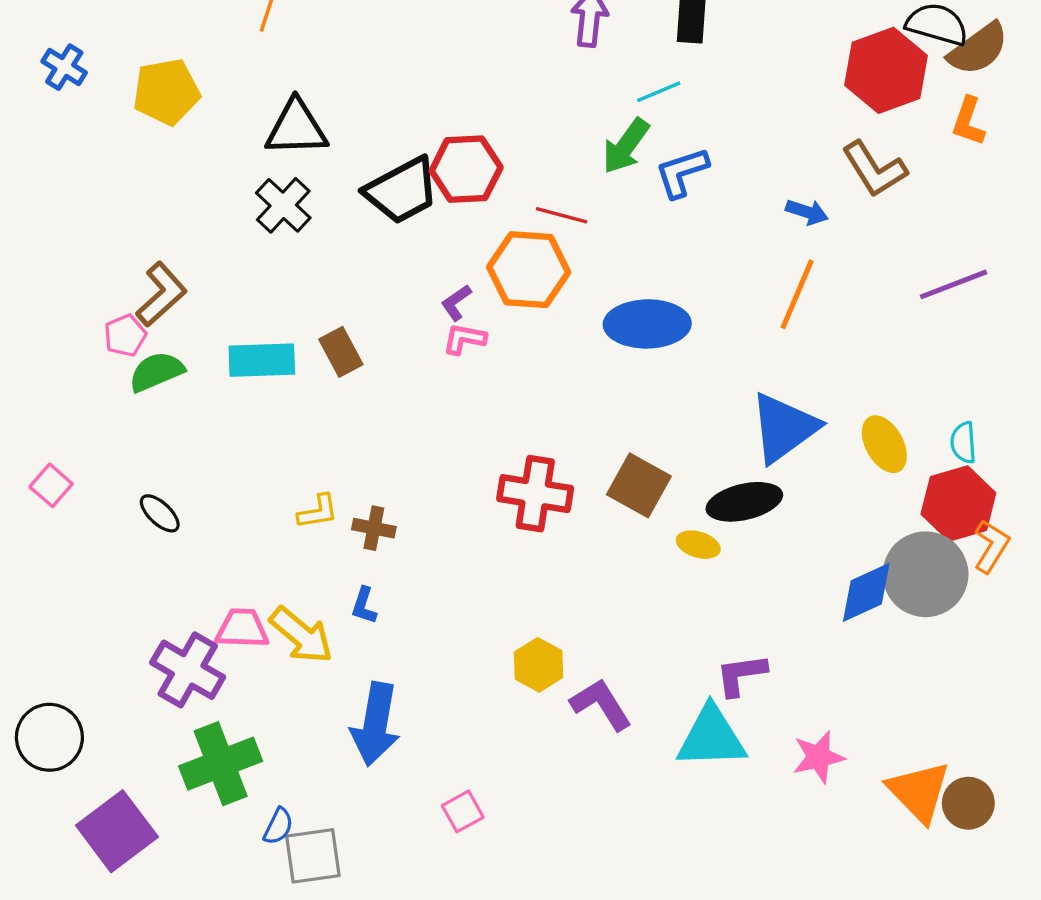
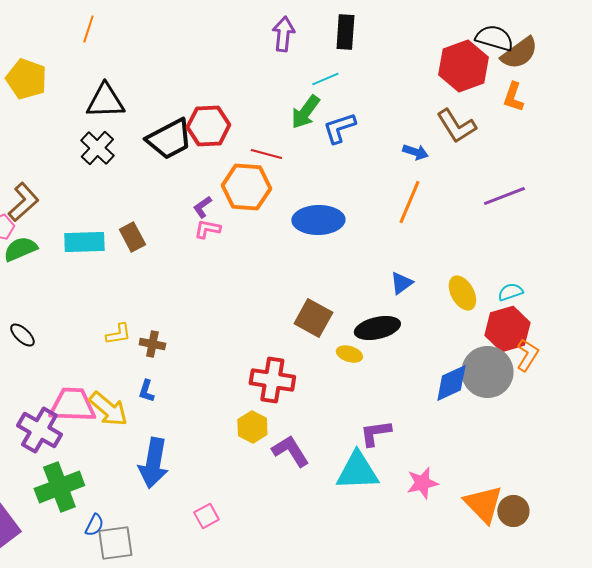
yellow pentagon: (166, 92) -> (26, 79), turned 30
blue triangle: (784, 428) -> (401, 283), size x0.5
cyan semicircle: (963, 443) -> (510, 292), turned 75
red cross: (535, 494) -> (272, 380), moved
pink trapezoid: (242, 629) -> (72, 405), size x1.4

